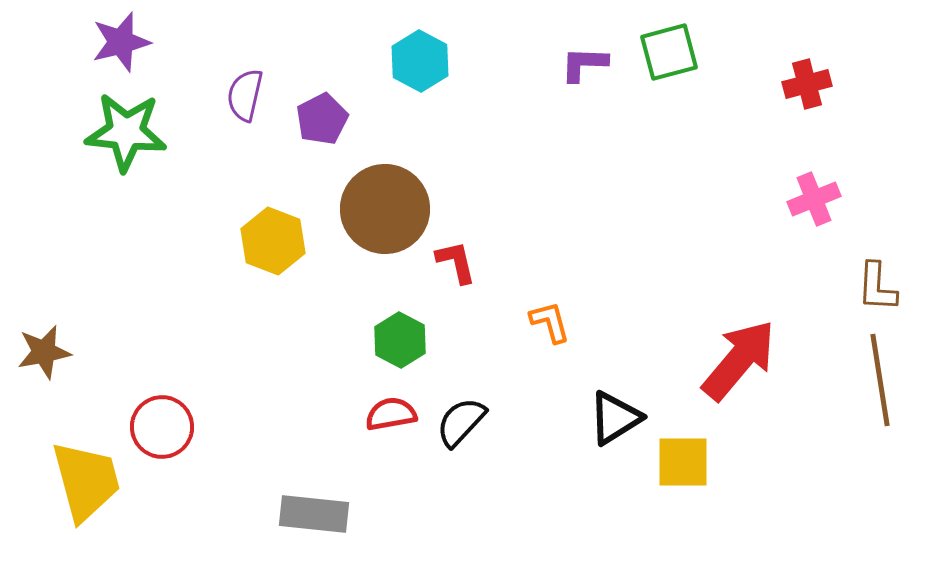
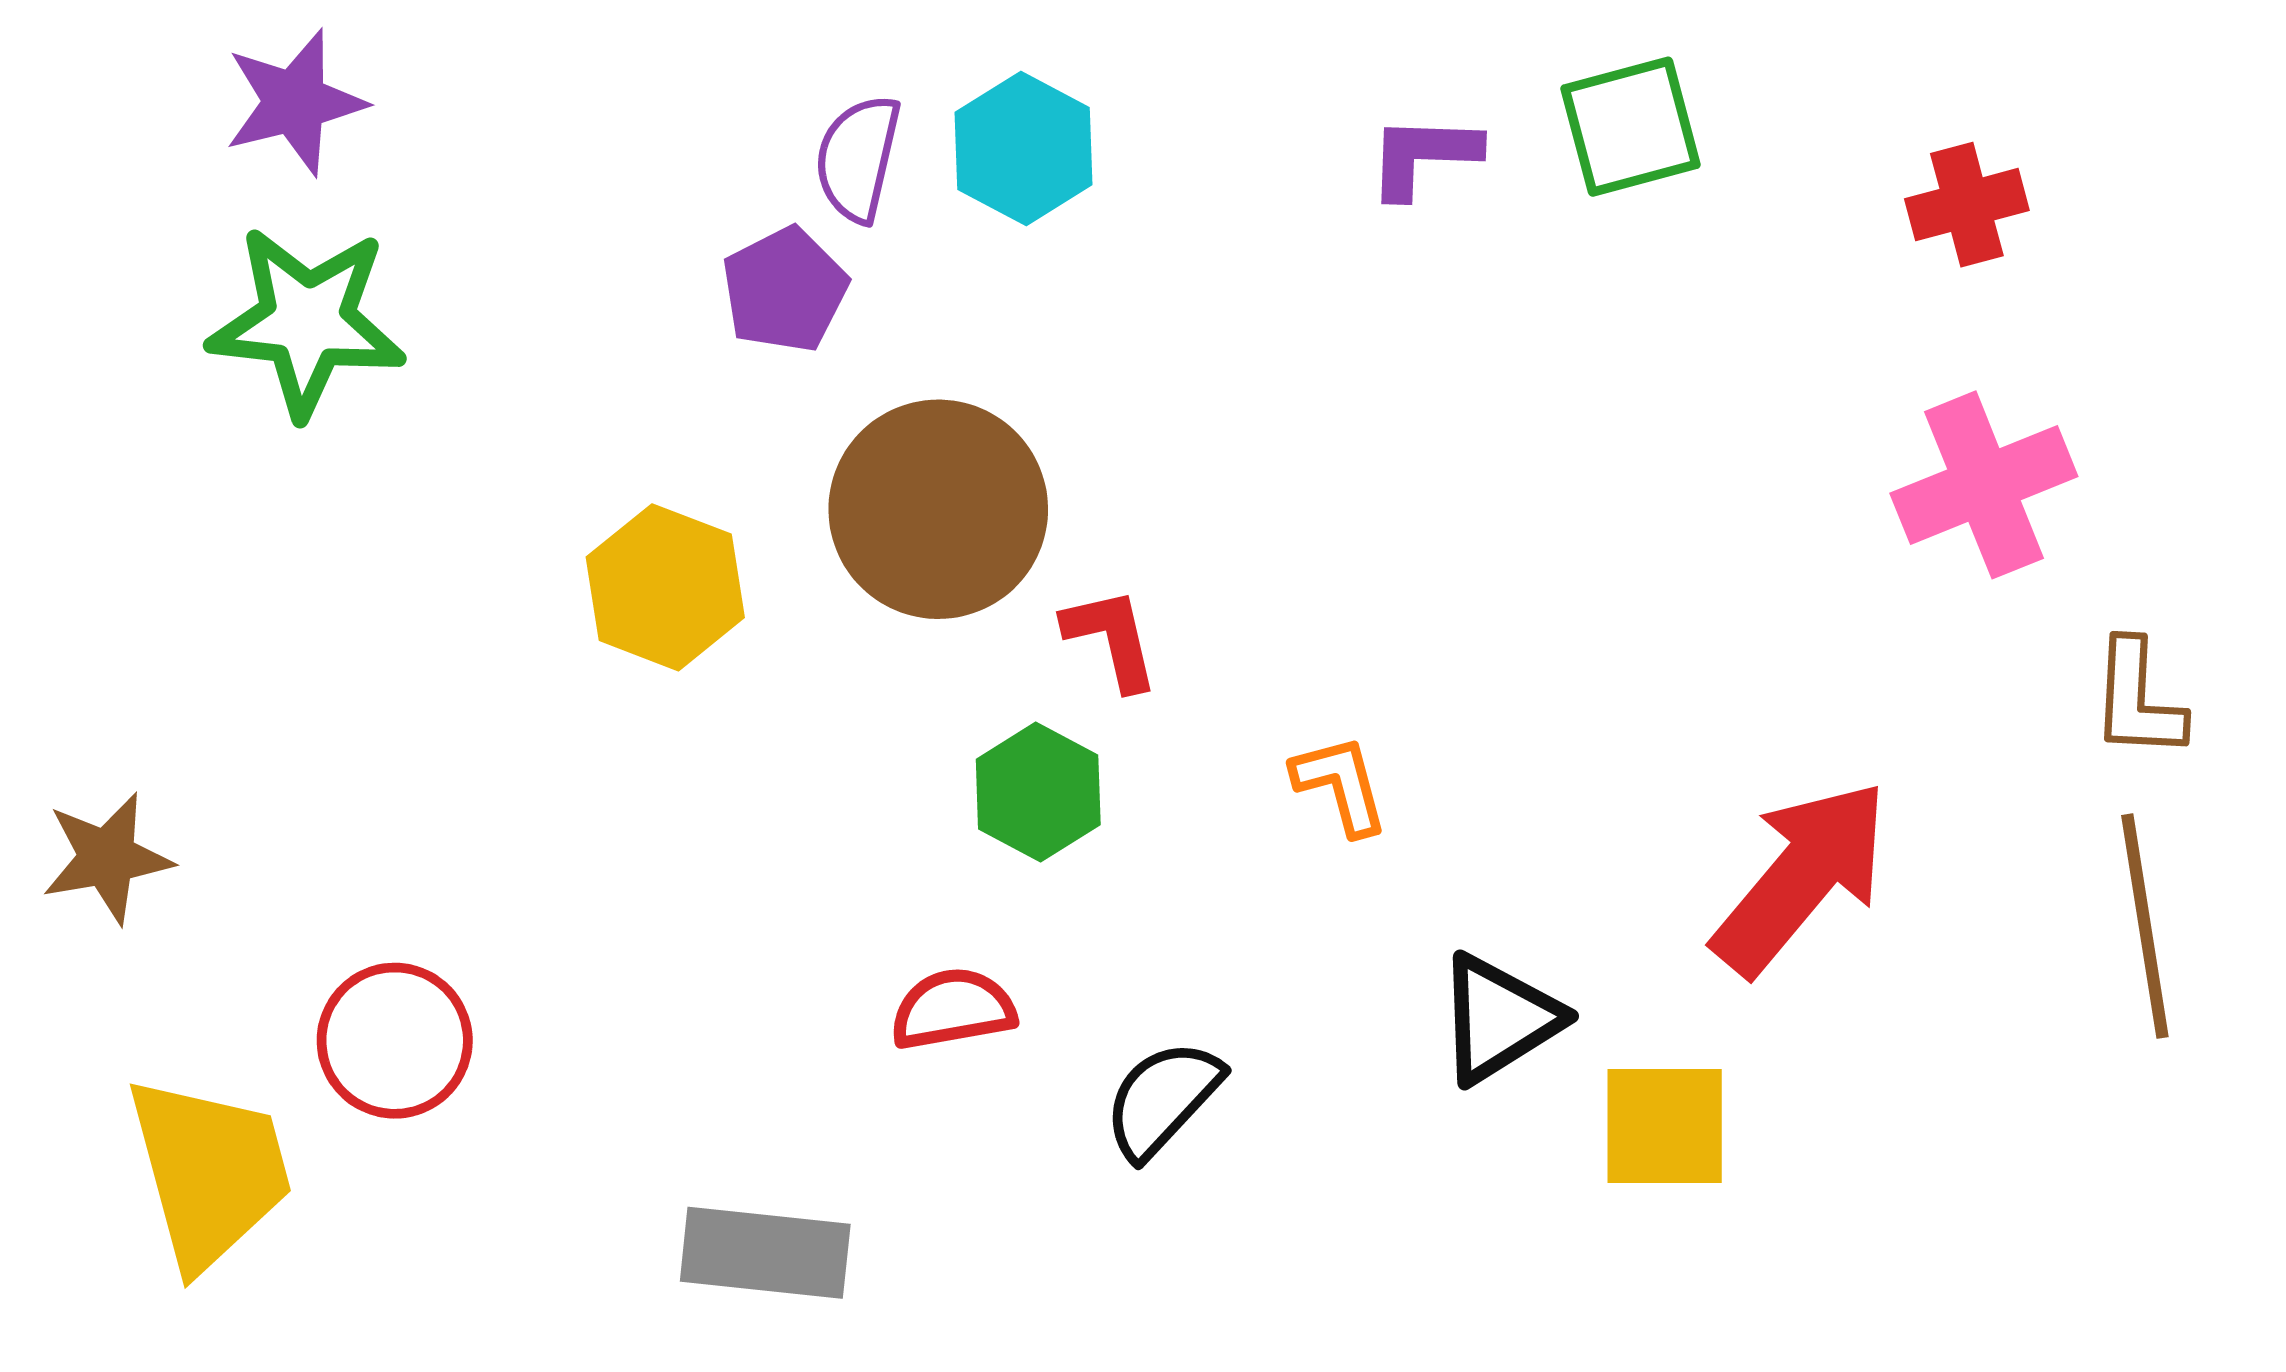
purple semicircle: (245, 95) -> (858, 158), moved
pink cross: (814, 199) -> (1984, 485), size x1.4
green hexagon: (400, 340) -> (1038, 792), moved
black semicircle: (461, 422) -> (1162, 1099), moved

